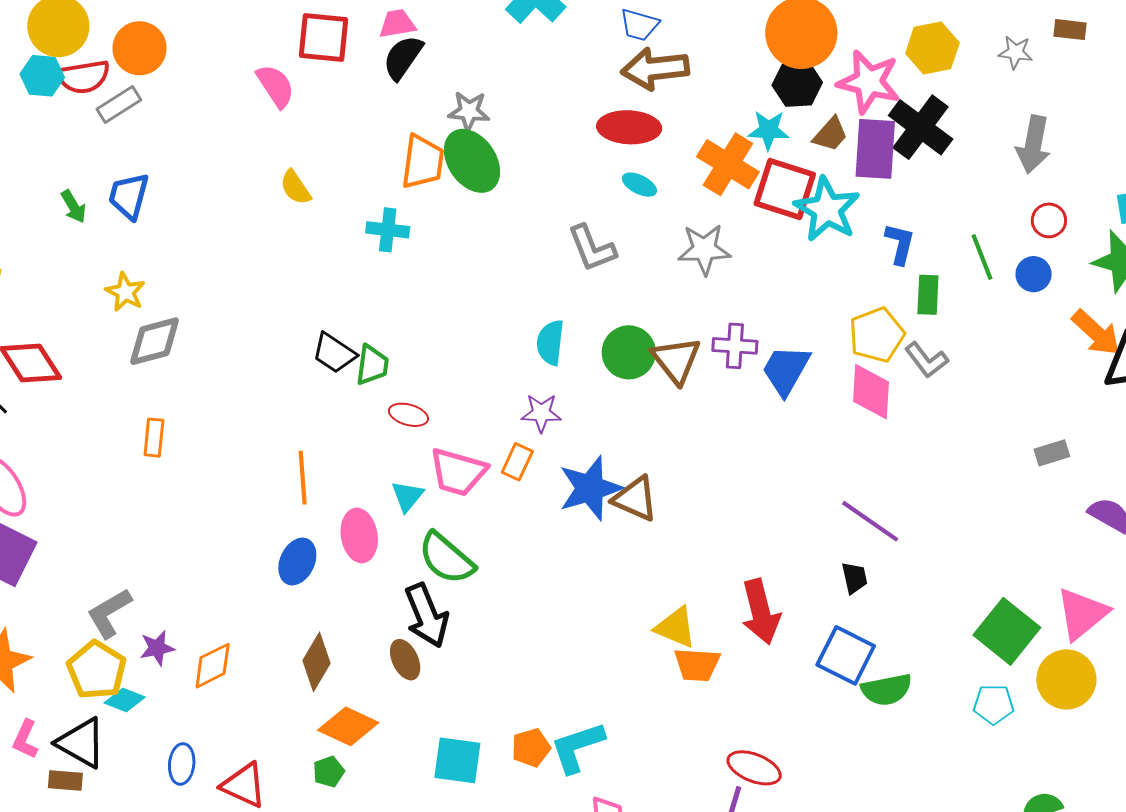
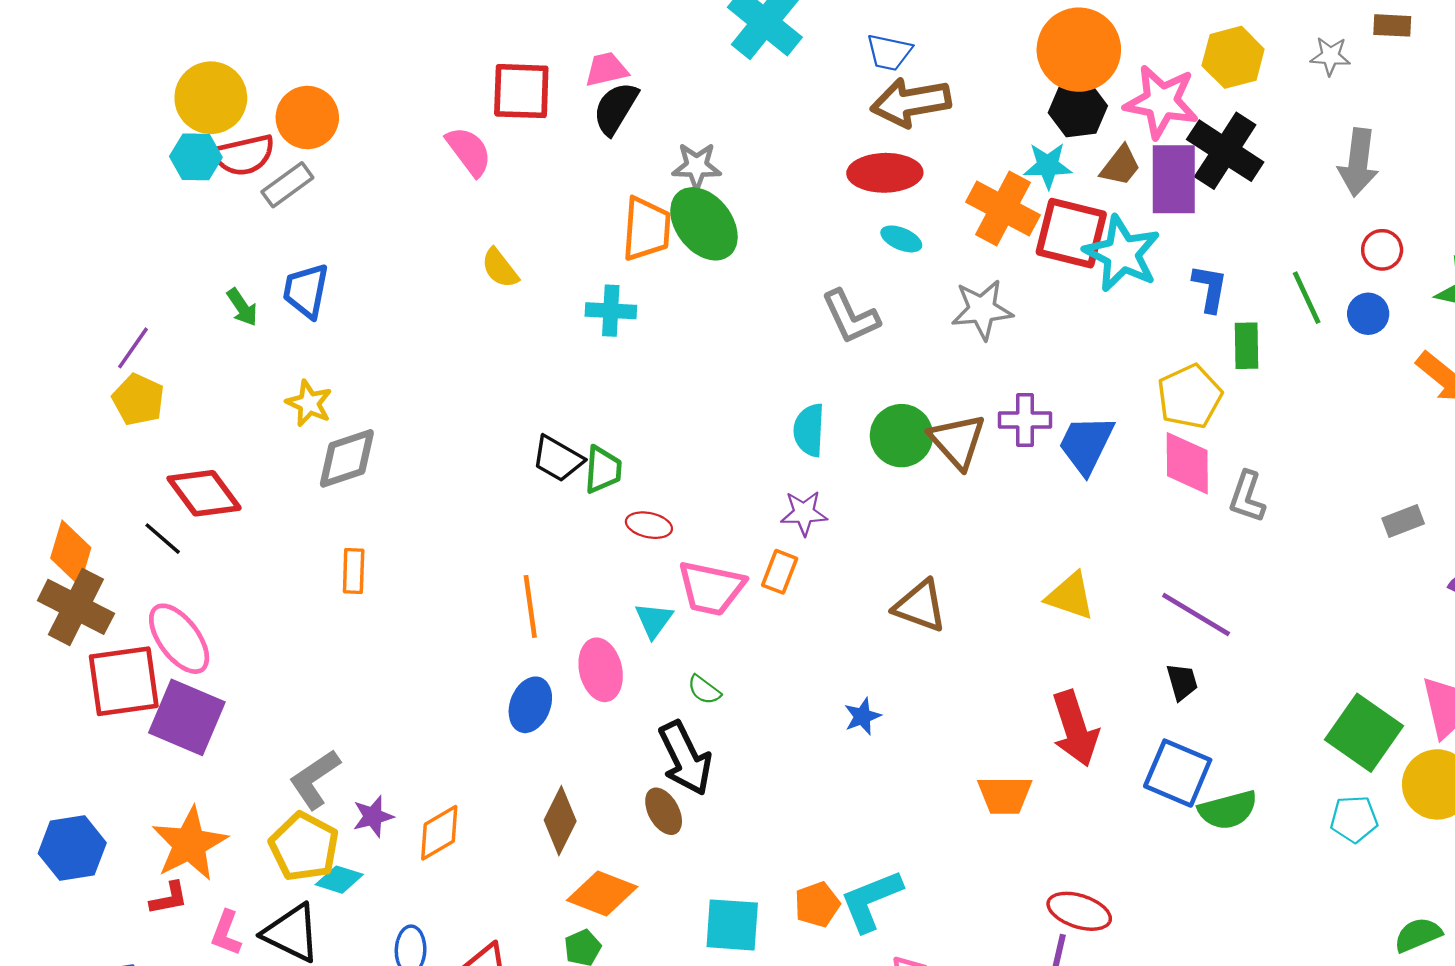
gray L-shape: (926, 360) -> (1247, 497), moved, turned 60
blue star: (590, 488) -> (862, 716), moved, size x0.5
green semicircle: (446, 558) -> (704, 690), size x0.5
yellow triangle: (676, 627) -> (1070, 596), moved

